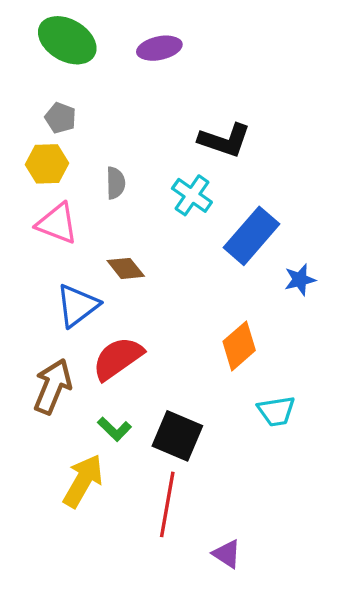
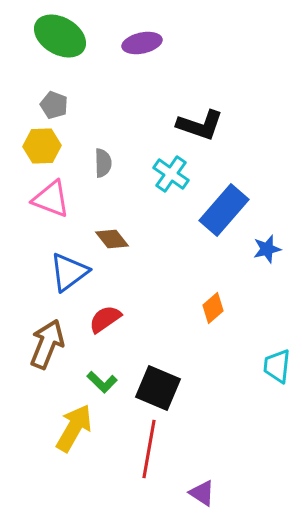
orange diamond: (239, 346) -> (213, 308), size x0.7
red semicircle: (118, 358) -> (105, 319), size x0.7
cyan trapezoid: (276, 411) -> (277, 366), moved, turned 105

